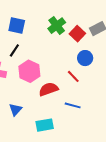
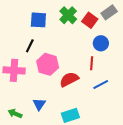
blue square: (17, 26) -> (38, 20), moved
red line: (73, 76) -> (92, 63), turned 56
blue line: (73, 105) -> (101, 84), moved, turned -35

